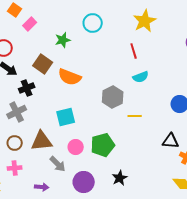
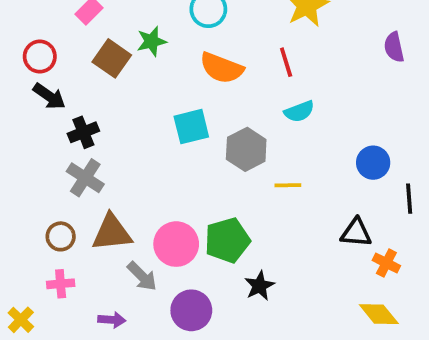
brown square: (43, 64) -> (112, 58), moved
orange semicircle: (70, 77) -> (222, 68), moved
gray cross: (17, 112) -> (85, 178), moved, turned -30
cyan square: (66, 117) -> (191, 127), moved
pink circle: (76, 147) -> (176, 244), size x1.5
black star: (120, 178) -> (260, 286), moved

